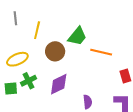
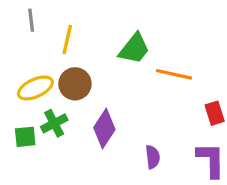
brown circle: (55, 51) -> (75, 84), moved
purple diamond: (59, 84) -> (104, 128), turned -30

